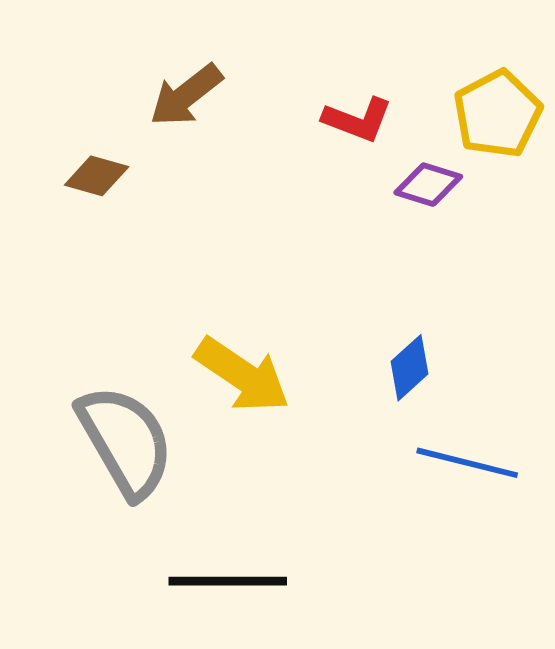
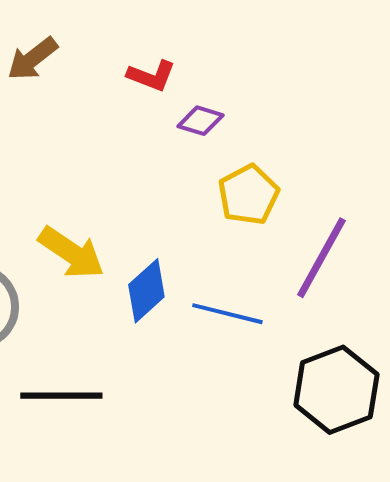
yellow pentagon: (497, 114) -> (248, 195), moved
blue diamond: (410, 368) -> (146, 291), moved, size x1.4

